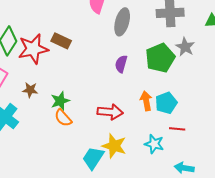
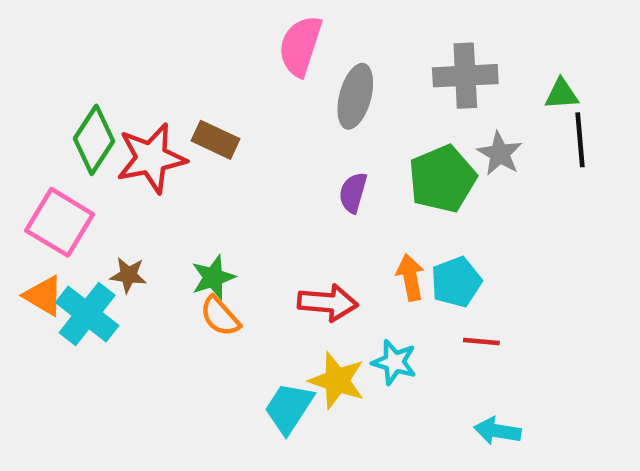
brown star: (30, 90) -> (128, 275), moved
cyan star: (154, 144) -> (394, 362), moved

